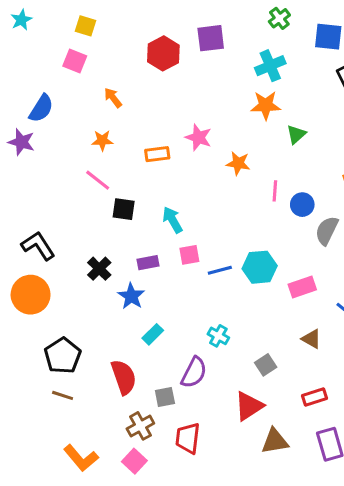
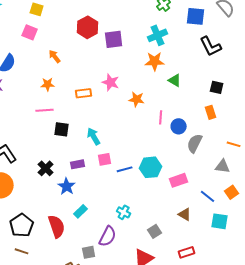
purple square: (211, 38) -> (114, 39), moved
green triangle: (296, 134) -> (175, 80), turned -48
pink line: (98, 180) -> (45, 110), turned -42
red semicircle: (124, 377) -> (57, 226), moved

